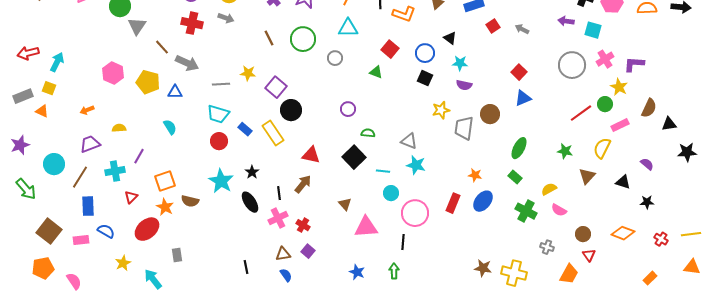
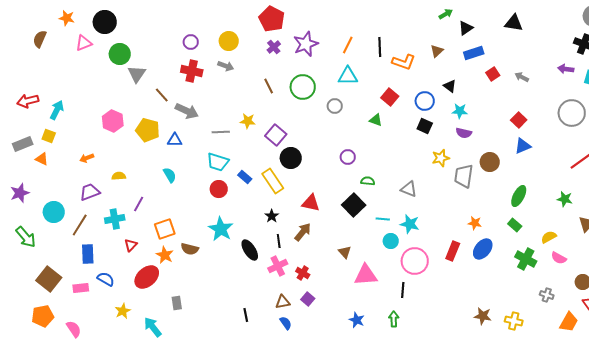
cyan star: (416, 165) -> (410, 224), moved
black star: (252, 172) -> (272, 216), moved
yellow cross: (514, 273) -> (514, 321), size x0.7

